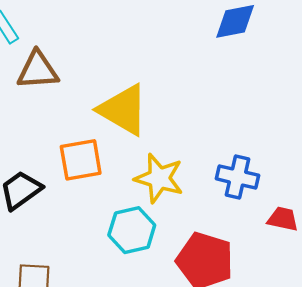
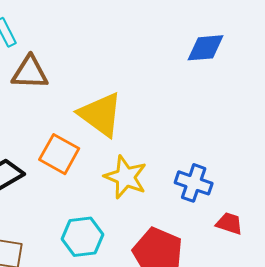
orange square: (81, 160) -> (59, 154), turned 33
cyan hexagon: (132, 230) -> (82, 237), moved

